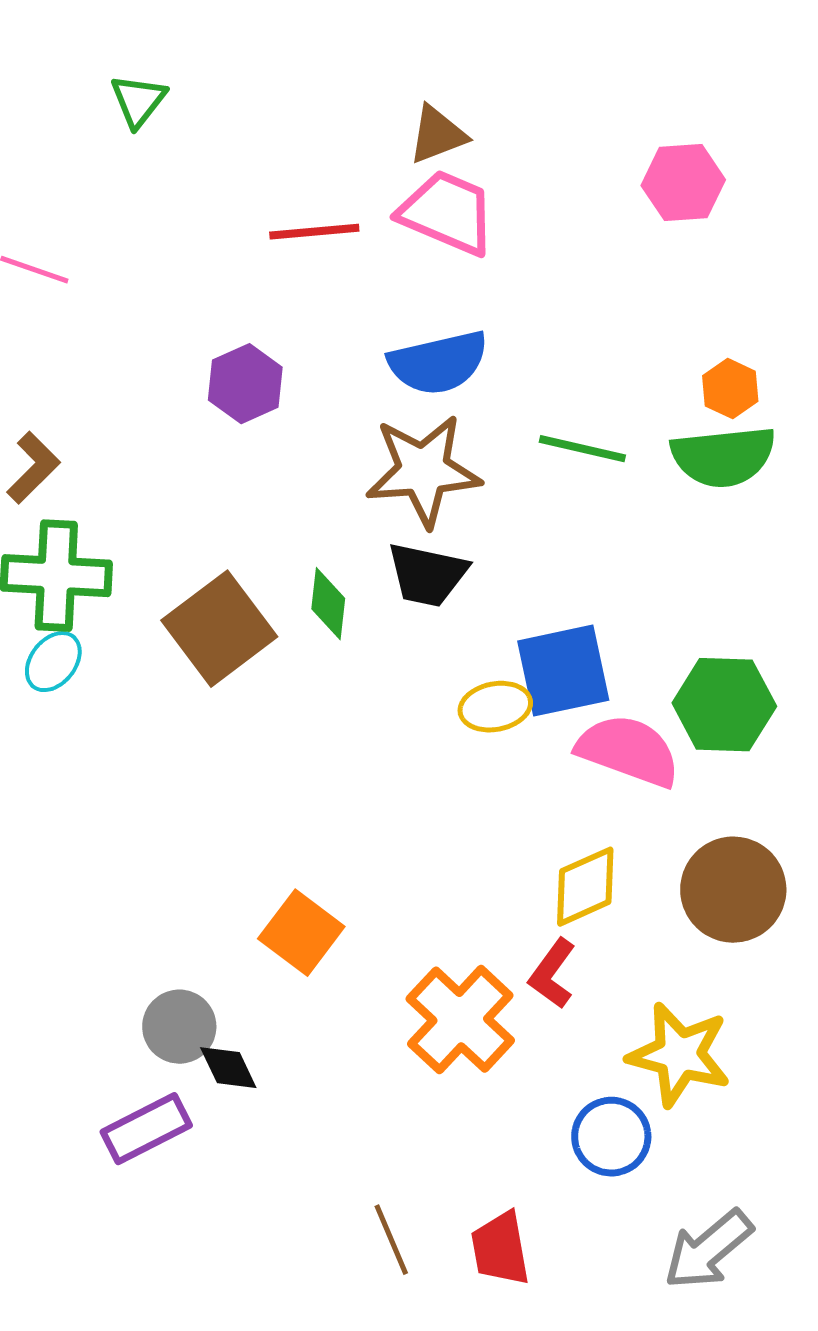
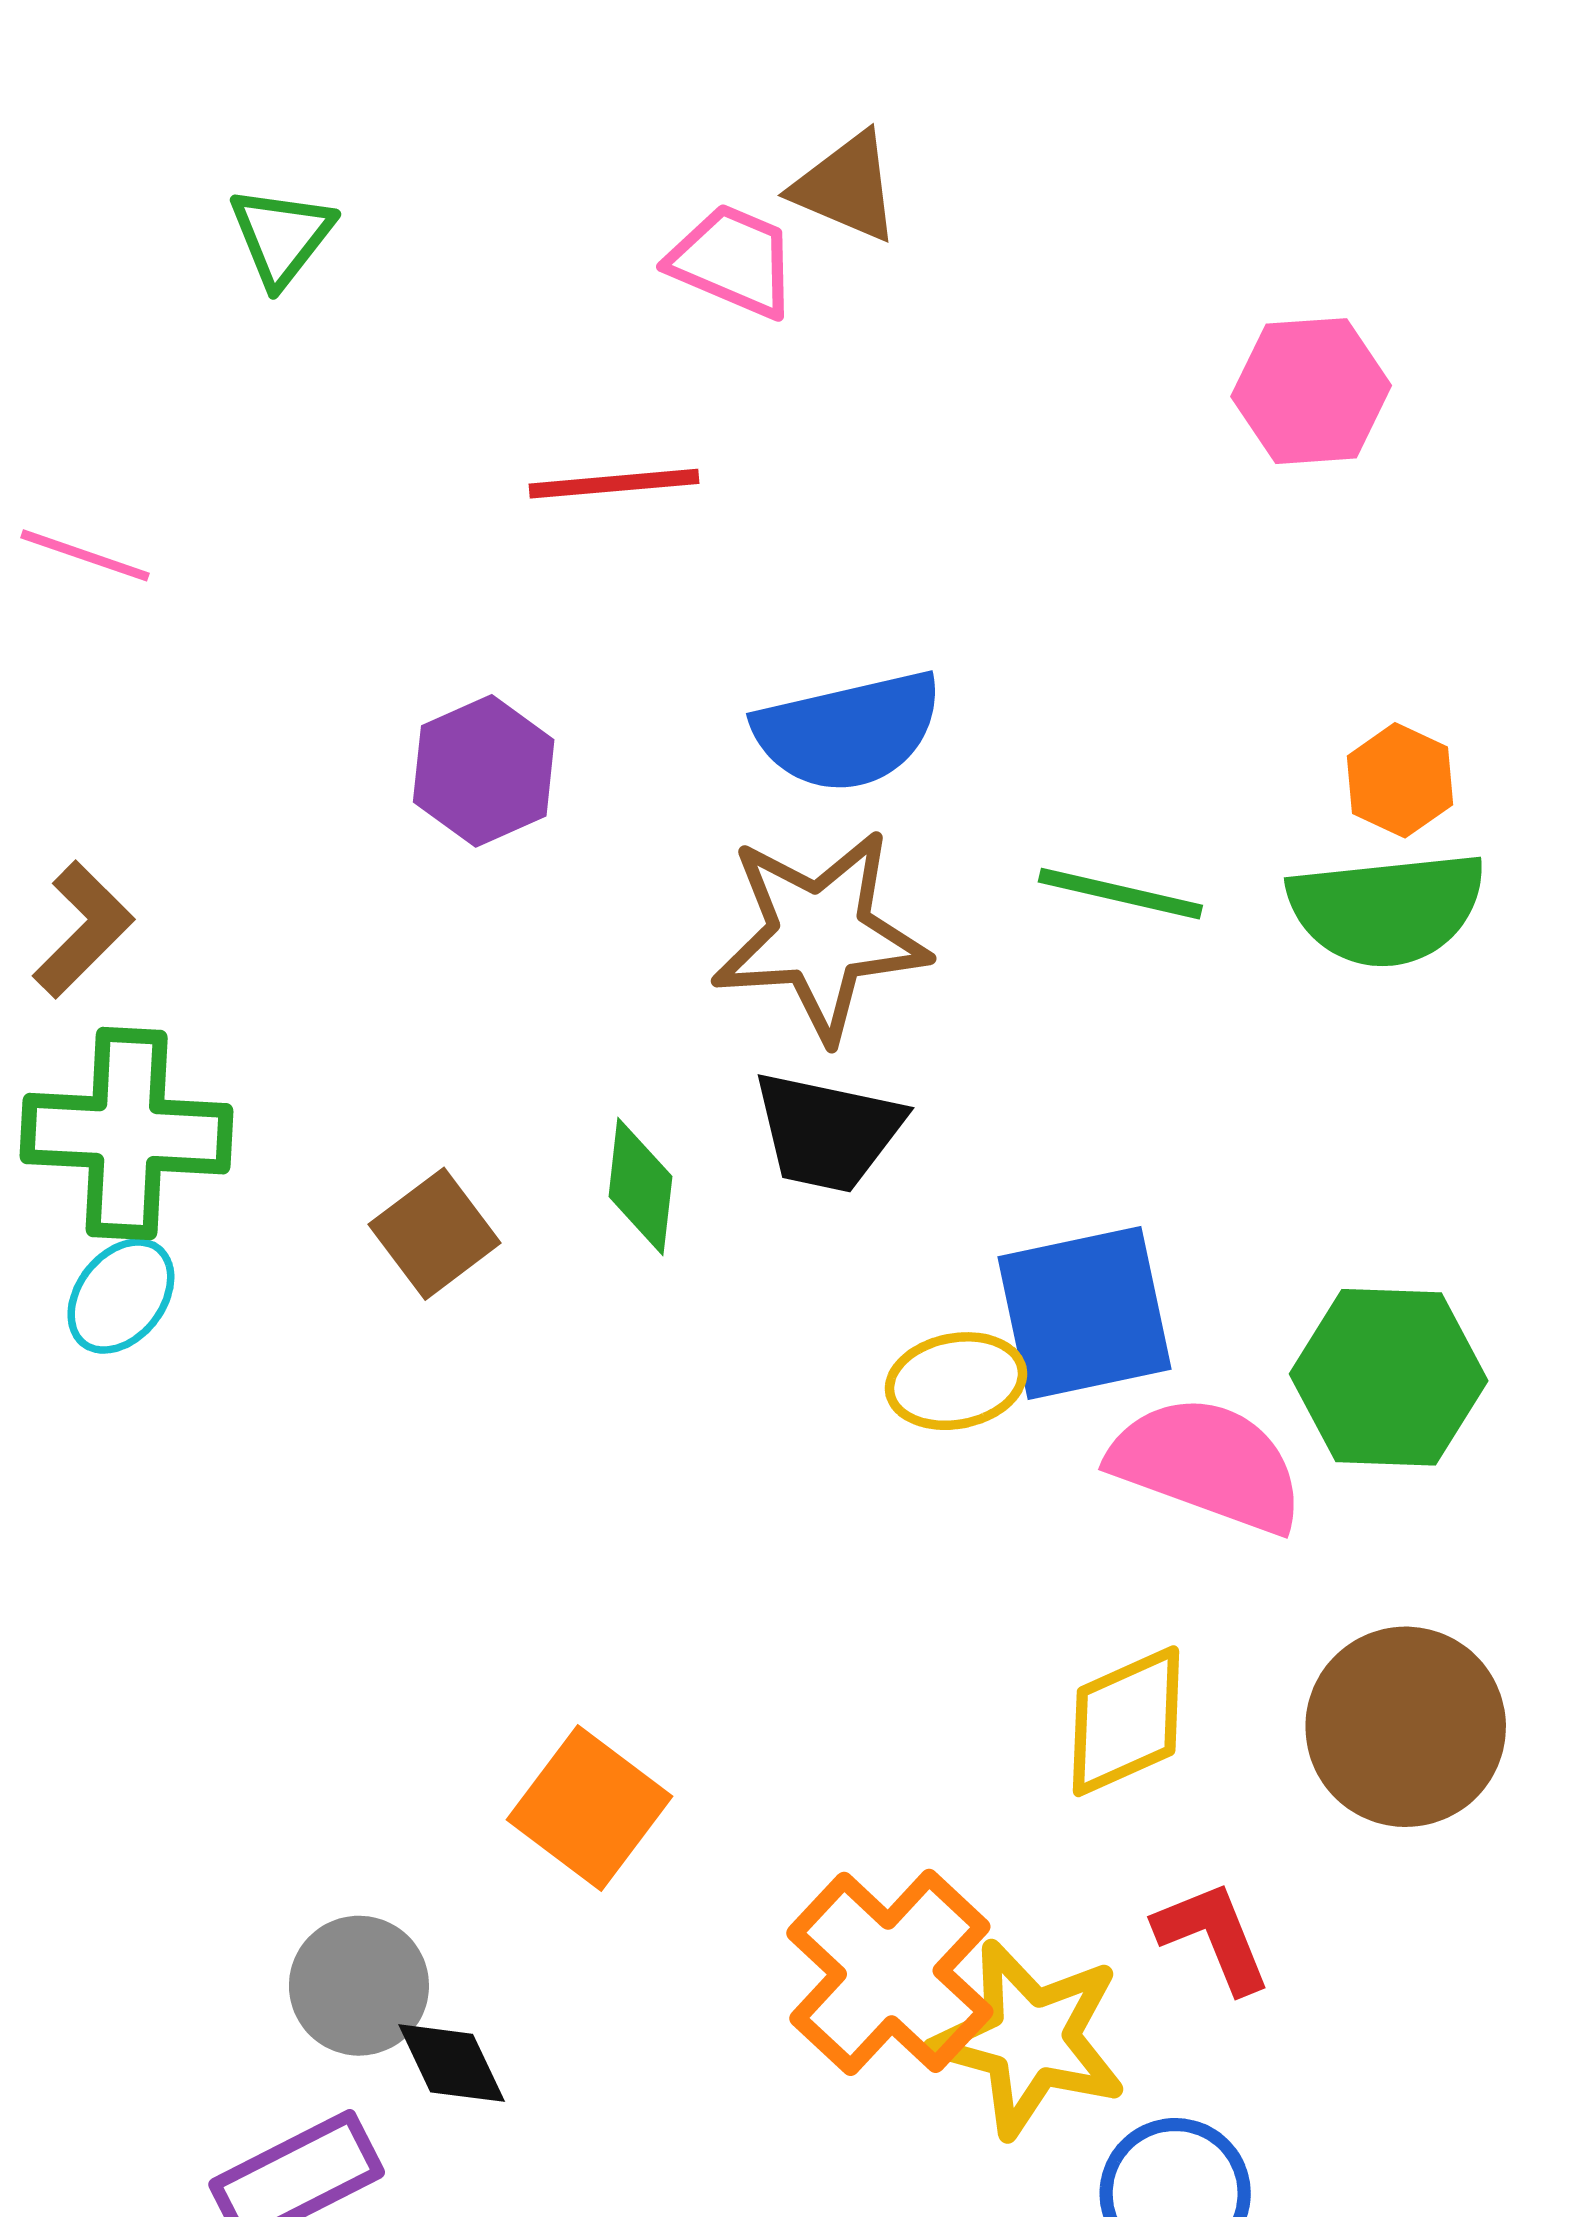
brown triangle: (437, 135) -> (846, 187), moved, turned 44
pink trapezoid: (447, 213) -> (733, 261), moved, size x0.7
brown square: (219, 629) -> (435, 1234), size x0.6
red L-shape: (552, 974) -> (1213, 1937), moved, turned 122
yellow star: (679, 1055) -> (1030, 2039), moved

